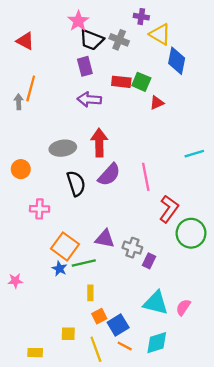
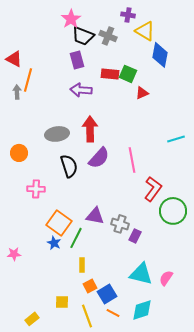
red triangle: (25, 41) -> (14, 59), moved
green line: (84, 263) -> (76, 238), turned -50
yellow rectangle: (35, 353) -> (32, 319), turned -40

